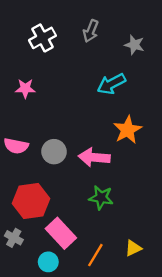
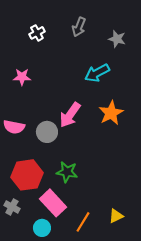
white cross: (43, 38) -> (37, 33), size x0.7
pink arrow: (94, 157) -> (70, 115), moved, turned -60
green star: (101, 198) -> (67, 172), moved

